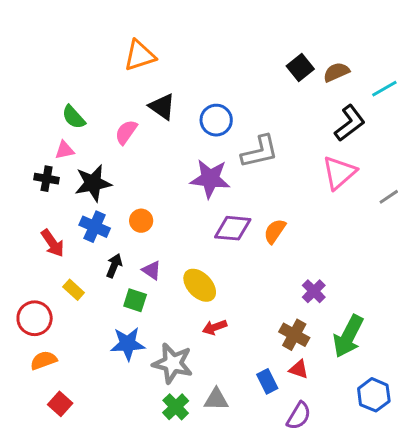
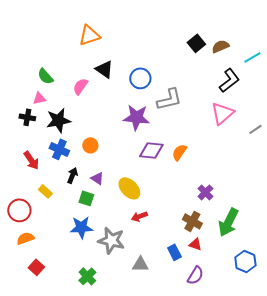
green cross: (176, 407) -> (87, 276), moved

